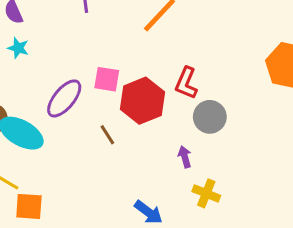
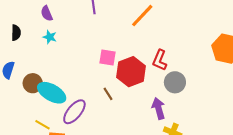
purple ellipse: (64, 98) -> (74, 112), moved
purple arrow: (185, 157) -> (159, 108), size x1.5

